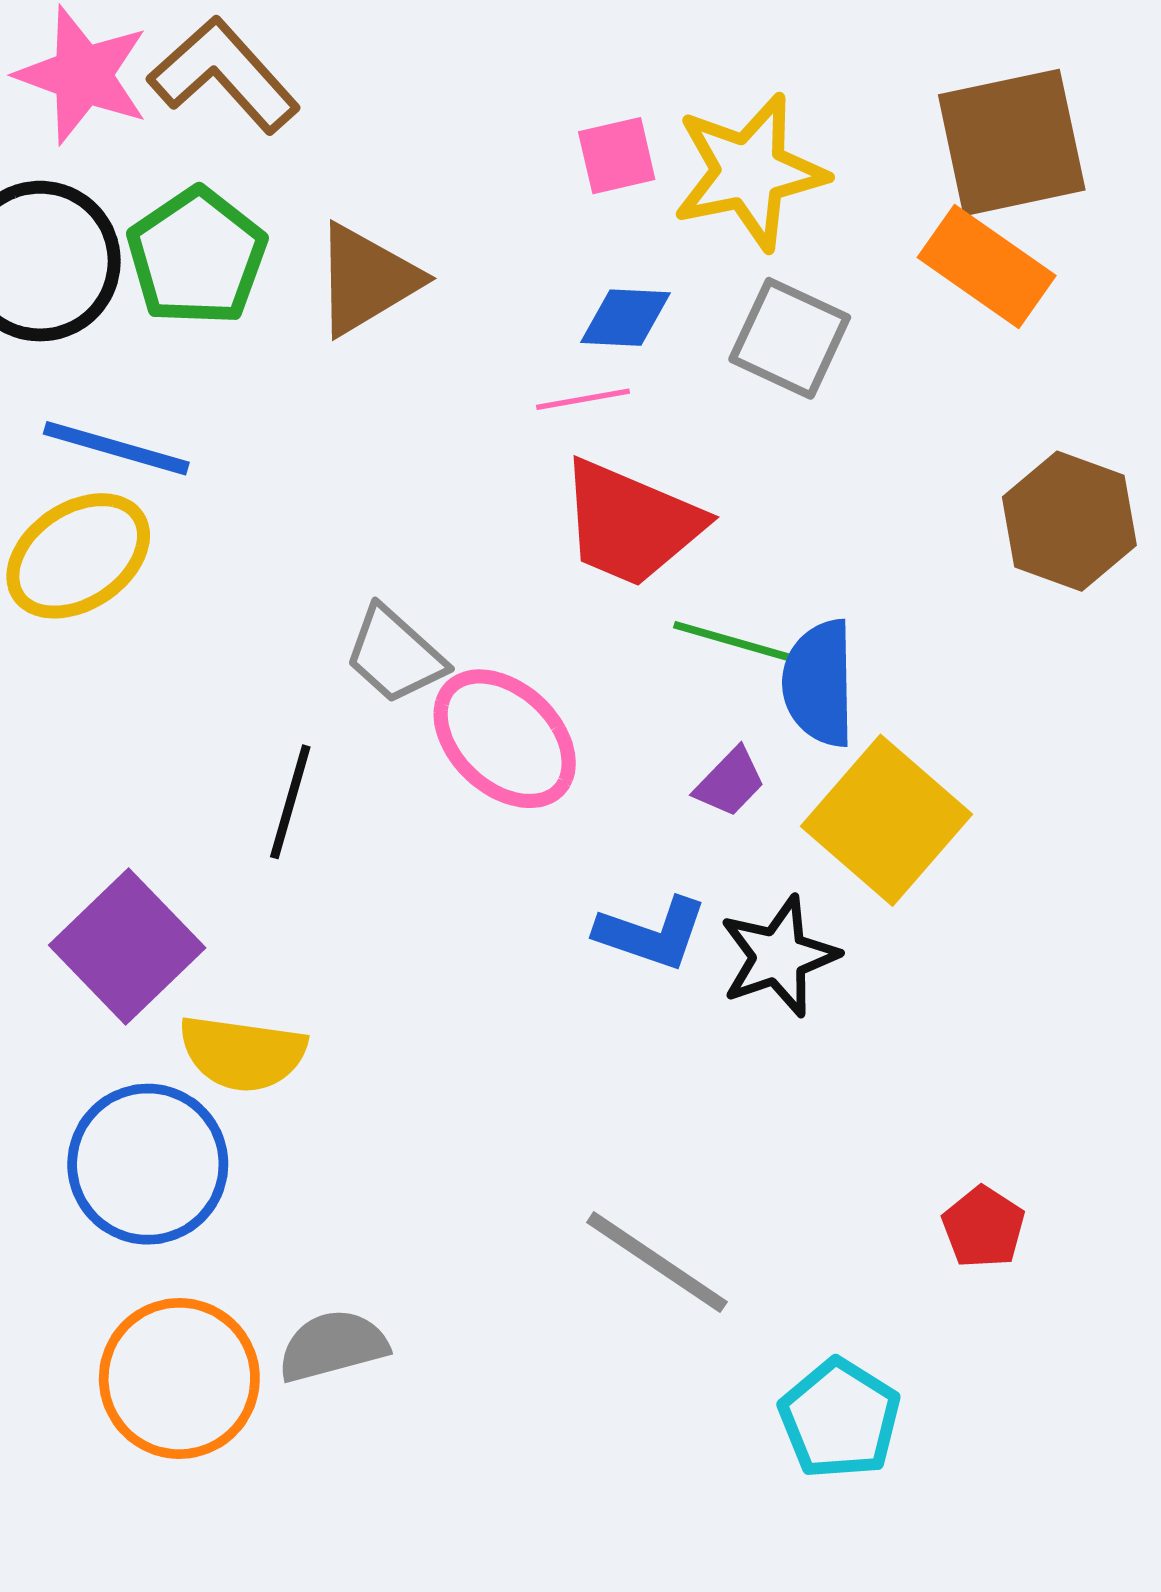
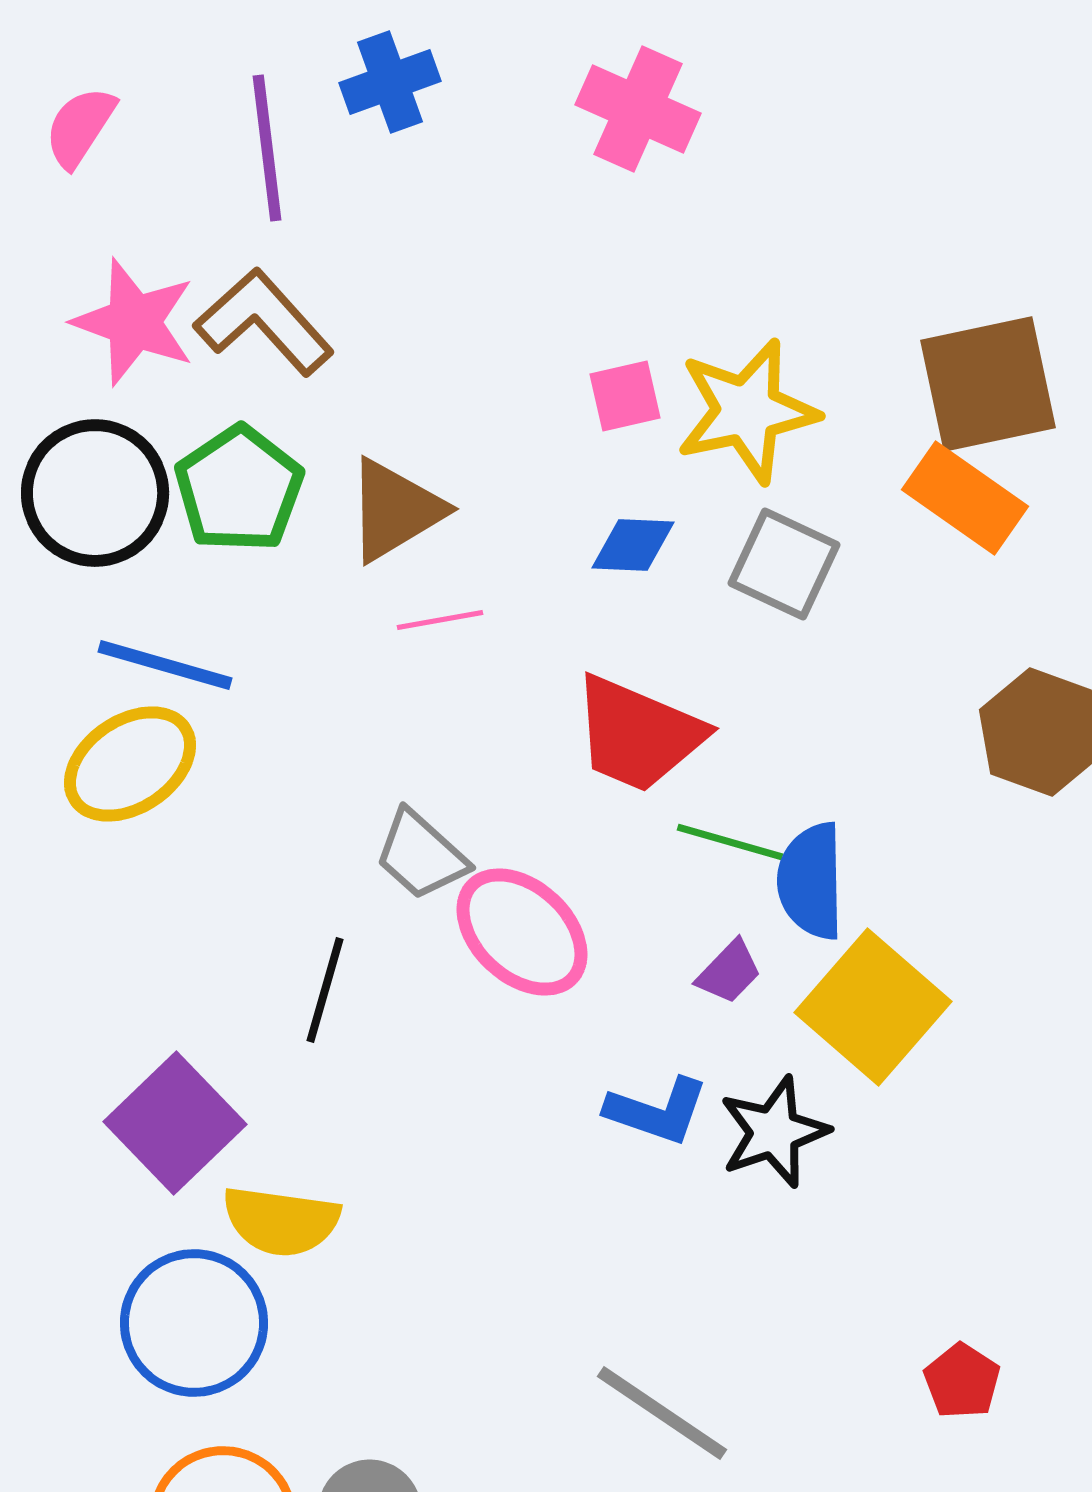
pink line: (583, 399) -> (440, 620), moved

